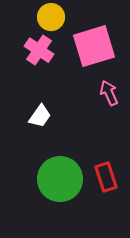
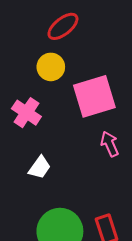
pink cross: (39, 50) -> (26, 113), moved

